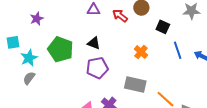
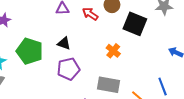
black square: (163, 27) -> (135, 24), size x1.6
blue line: (178, 50) -> (163, 86), moved

